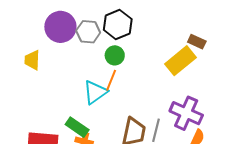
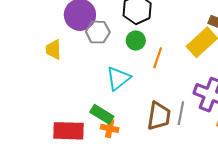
gray hexagon: (88, 32) -> (98, 32), moved
orange line: (111, 80) -> (158, 58), moved

